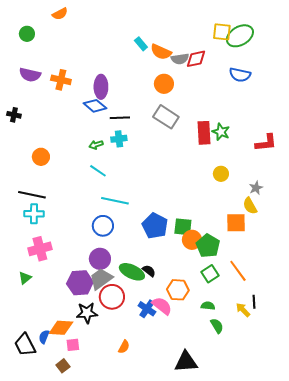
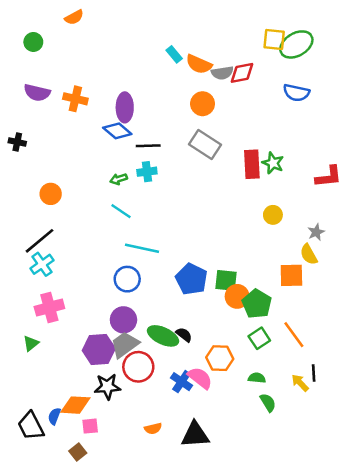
black line: (32, 195) -> (40, 241), turned -52
cyan cross: (34, 214) -> (42, 264), turned -36
orange semicircle: (124, 347) -> (153, 429), turned 48
black triangle: (186, 362) -> (195, 435), moved

